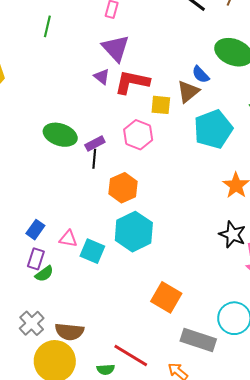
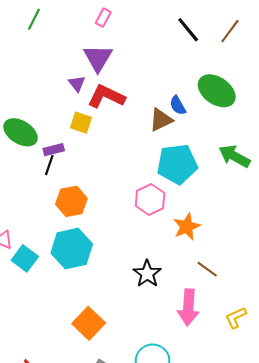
yellow square: (161, 105) -> (81, 123), moved
pink hexagon: (138, 135) -> (150, 200), moved
black star: (232, 235) -> (147, 274), moved

